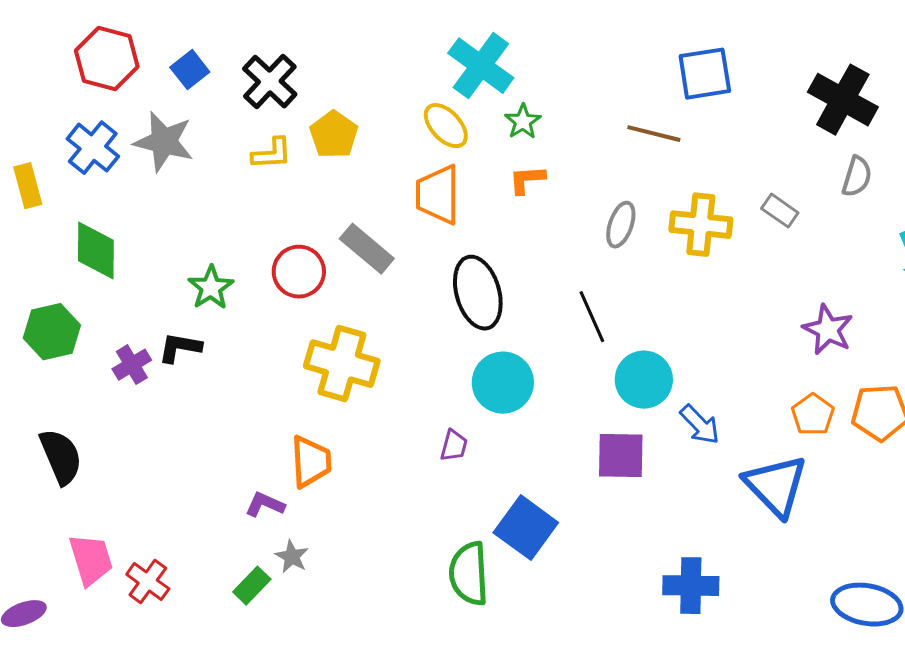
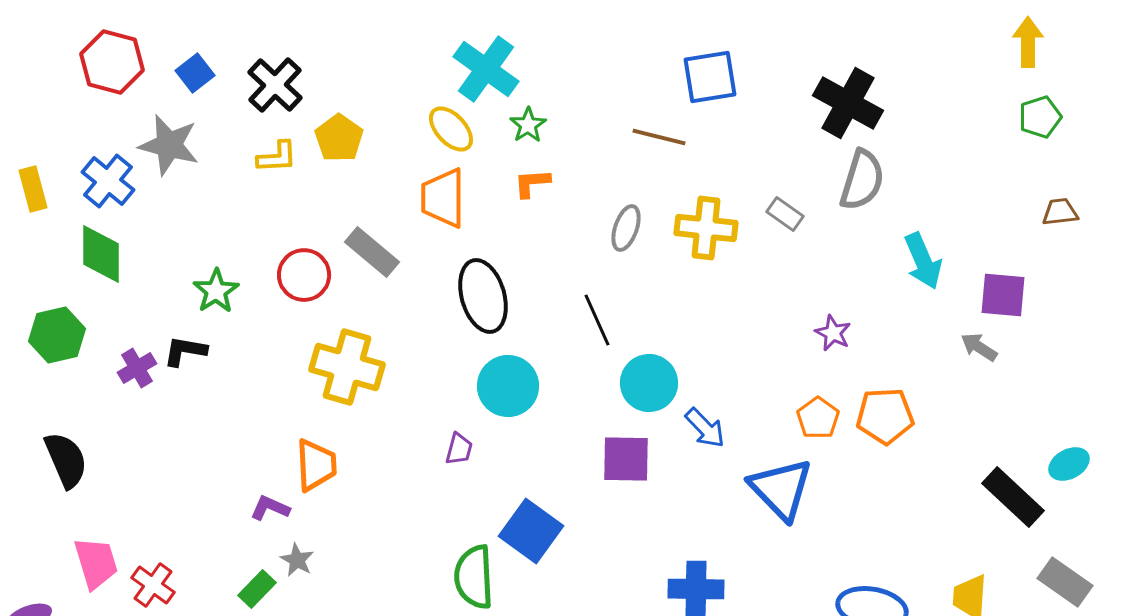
blue cross: (93, 148) -> (108, 181), moved
gray semicircle: (857, 177) -> (862, 180), size x1.5
purple star: (828, 330) -> (833, 333), size x0.7

